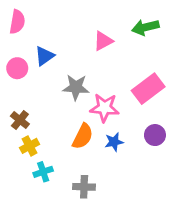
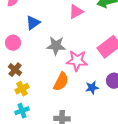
pink circle: (17, 68) -> (13, 43), moved
blue star: (114, 142) -> (92, 88), moved
cyan cross: (43, 172) -> (22, 111), moved

